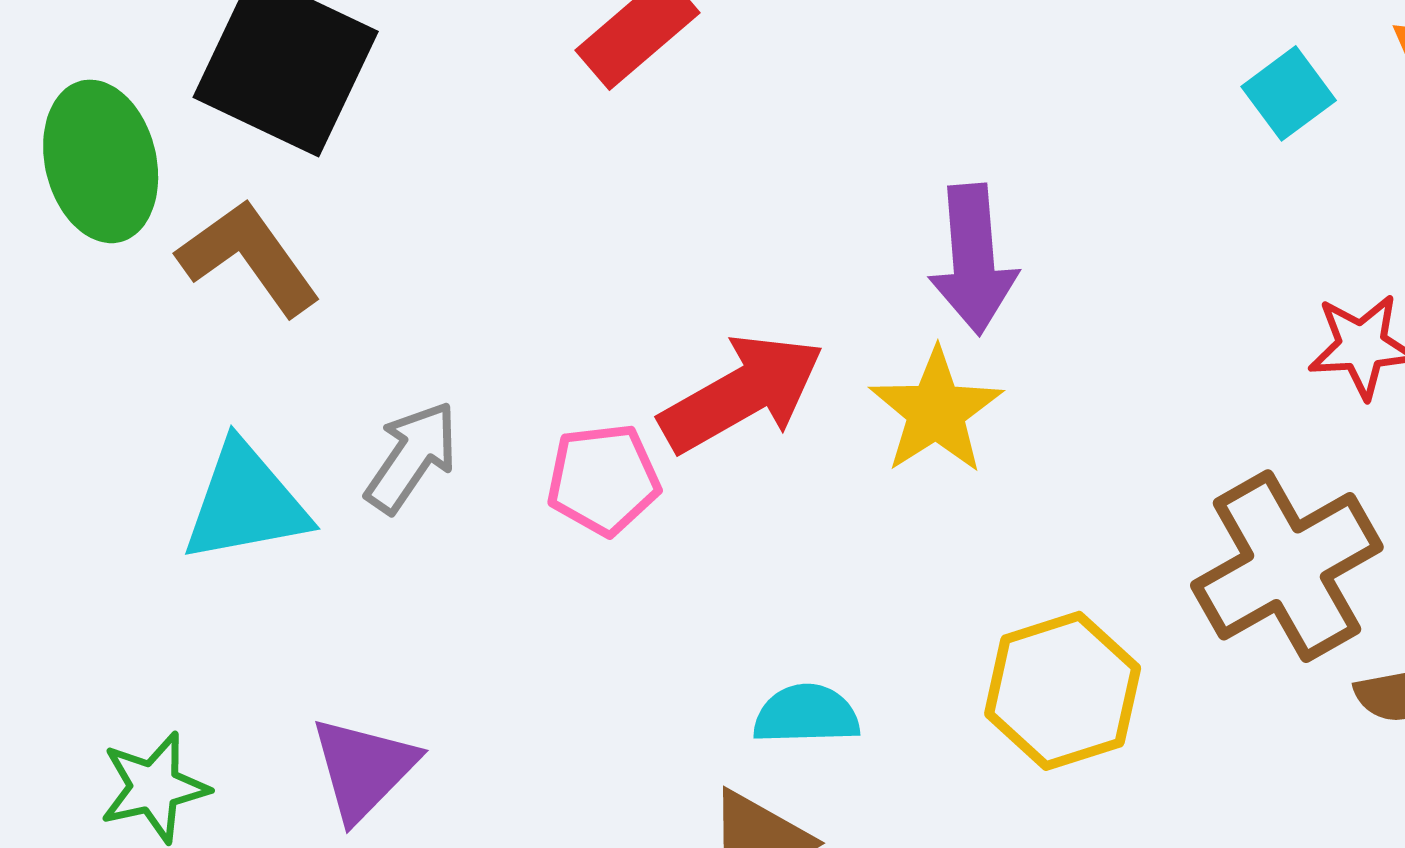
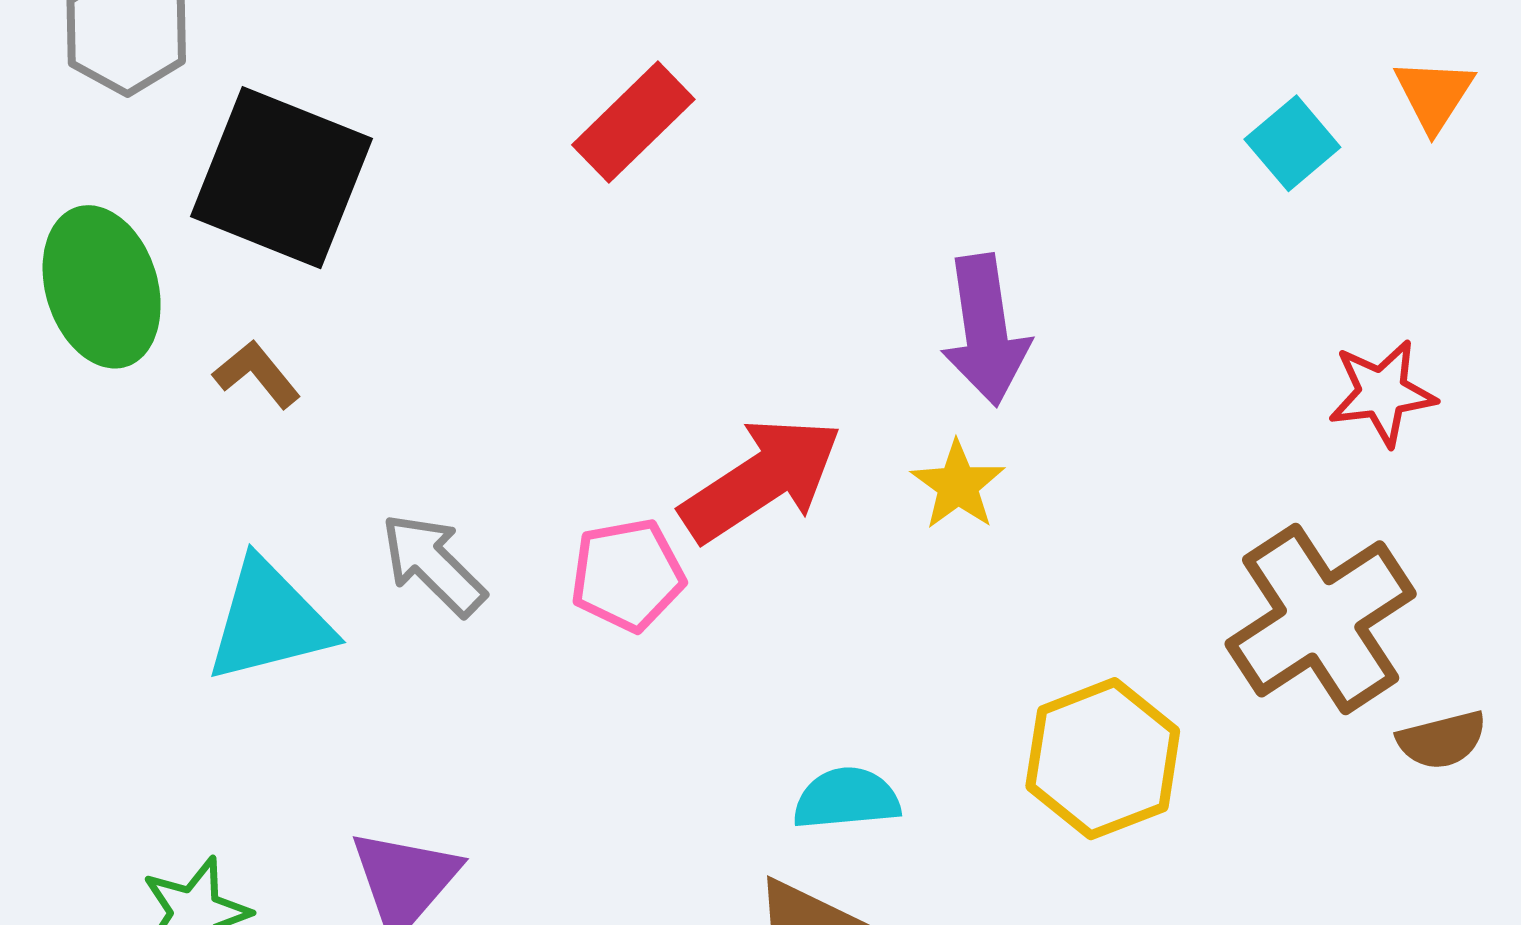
brown L-shape: (249, 258) -> (257, 374), size x0.6
yellow star: (936, 411) -> (958, 485), size x0.7
gray arrow: (412, 457) -> (433, 564), turned -76

